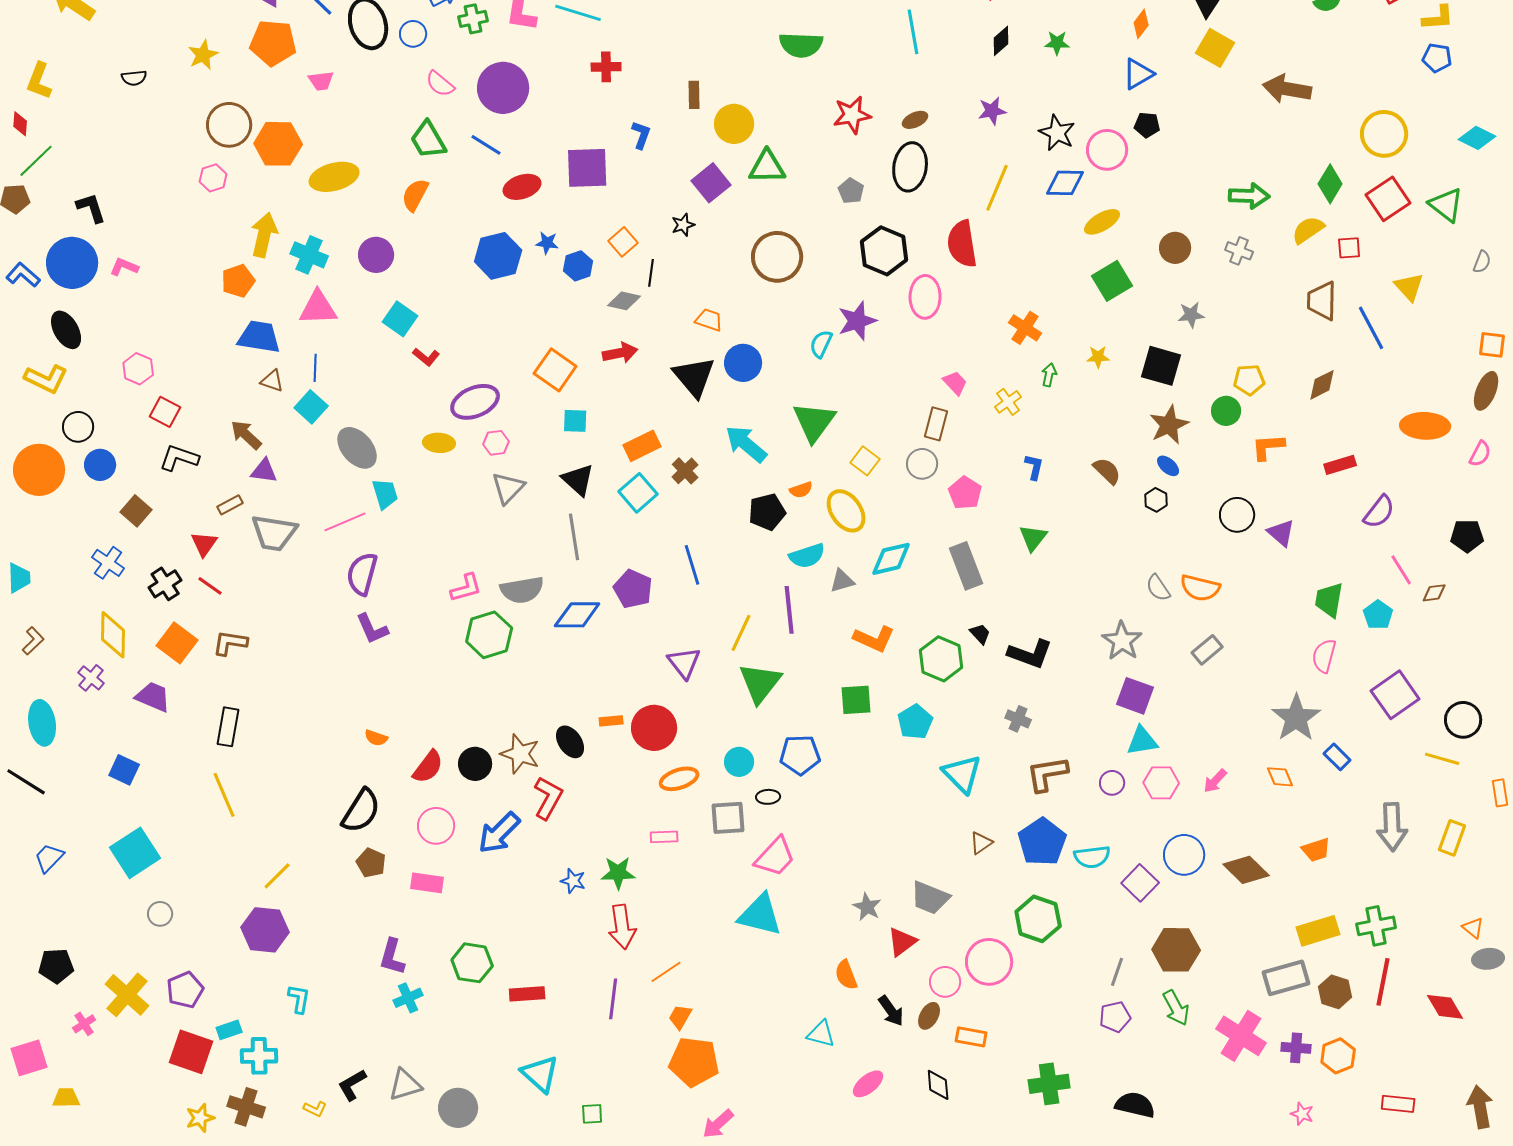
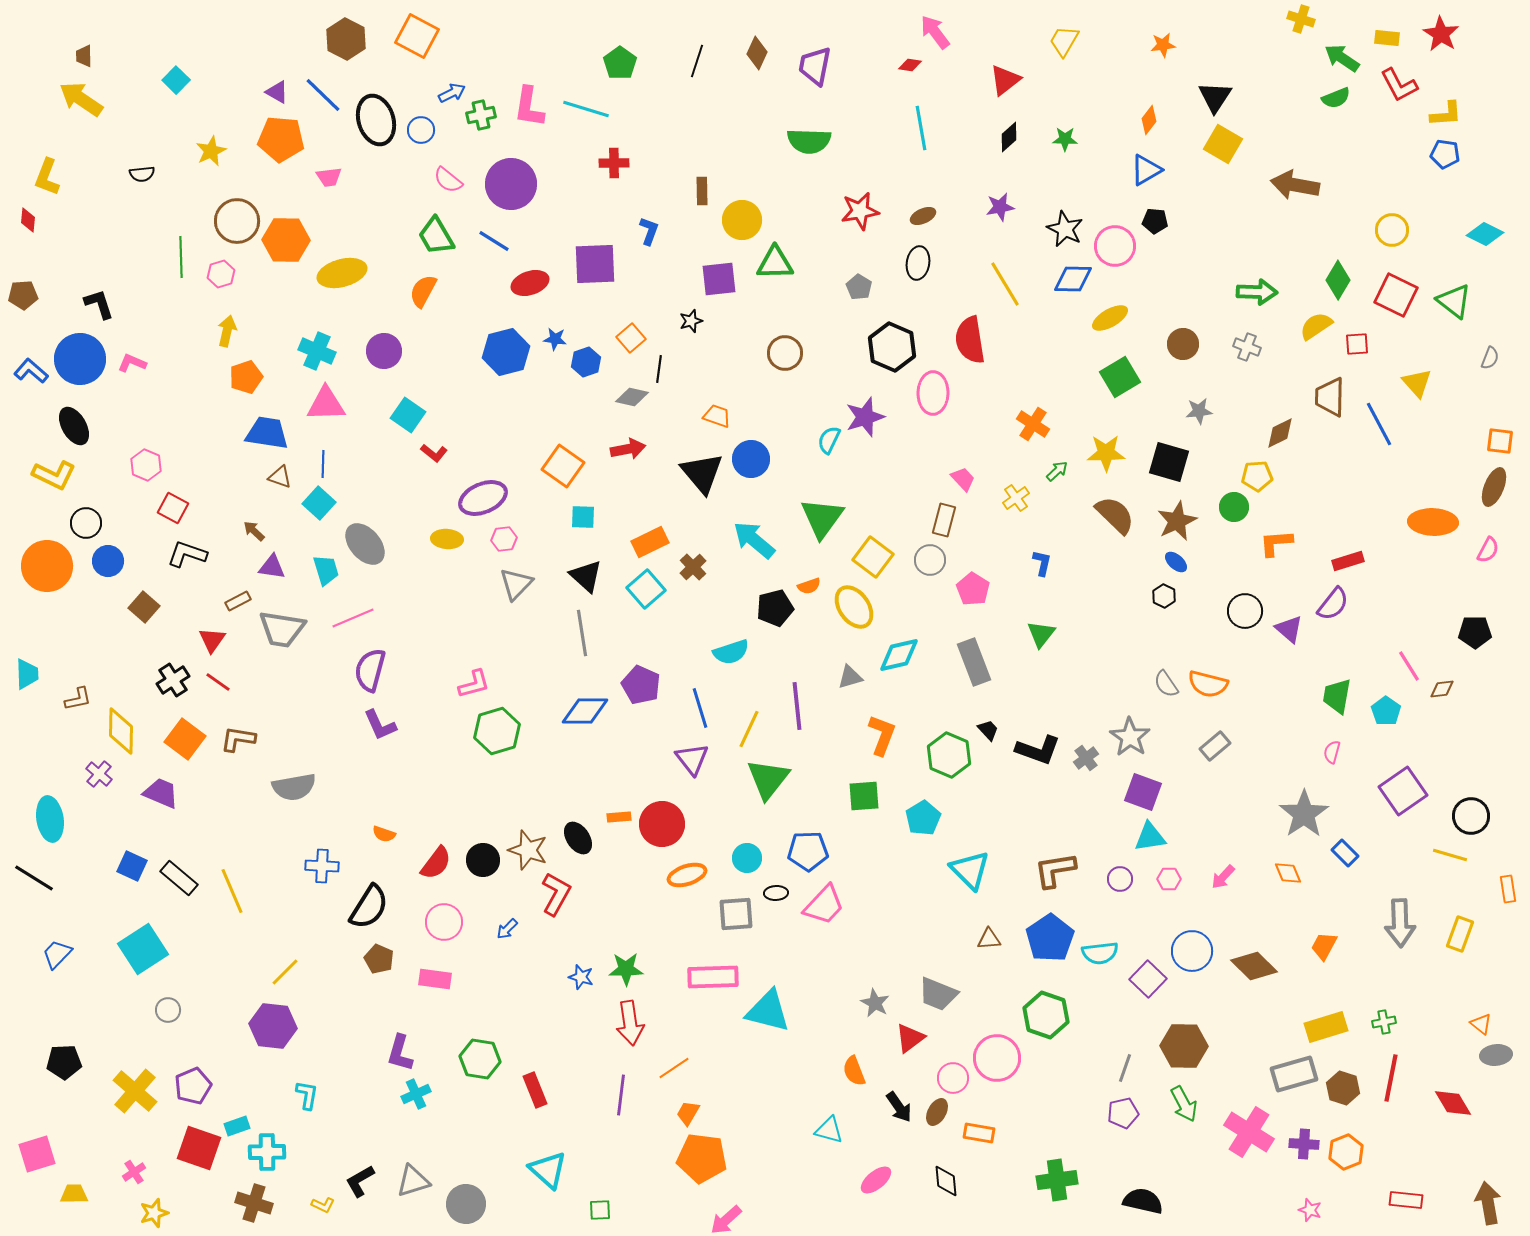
yellow circle: (1384, 134) -> (1392, 230), size x0.7
green line: (36, 161) -> (181, 257), moved, turned -48
black ellipse: (910, 167) -> (918, 263), size x0.7
purple square: (711, 183) -> (719, 279), turned 33
yellow line: (997, 188) -> (1005, 284), turned -54
red square: (1388, 199) -> (1396, 295), turned -30
yellow arrow: (264, 235) -> (227, 331), moved, size x0.7
brown circle: (777, 257) -> (785, 353), size x0.7
yellow star: (1098, 357) -> (1106, 453), size x1.6
green arrow: (1049, 375) -> (1057, 471), turned 35
brown diamond: (1322, 385) -> (1280, 433), moved
brown arrow: (246, 435) -> (254, 531), size x0.7
yellow square: (865, 461) -> (873, 557), size x1.4
brown semicircle: (1107, 471) -> (1115, 515), moved, size x1.4
cyan trapezoid: (385, 494) -> (326, 570), moved
purple semicircle: (1379, 512) -> (1333, 604), moved
cyan semicircle: (807, 556) -> (731, 652), moved
blue cross: (108, 563) -> (322, 866), moved, turned -32
blue line: (692, 565) -> (700, 708), moved
gray semicircle: (522, 590) -> (294, 787), moved
orange L-shape: (874, 639) -> (882, 735), turned -93
brown L-shape: (33, 641) -> (78, 699), moved, turned 32
pink semicircle: (1324, 656) -> (1332, 752), size x0.7
gray cross: (1018, 719) -> (1086, 758), moved, turned 30
black rectangle: (228, 727) -> (179, 878), moved, turned -60
pink hexagon: (1161, 783) -> (1169, 879), size x0.7
blue arrow: (499, 833) -> (507, 929), size x0.5
pink rectangle: (664, 837) -> (713, 977), moved, size x1.8
brown triangle: (981, 843) -> (989, 939), turned 30
orange trapezoid: (1316, 850) -> (1324, 946), turned 136
pink trapezoid: (775, 857) -> (824, 905), moved
green cross: (1376, 926) -> (1384, 1022), size x0.6
red rectangle: (527, 994) -> (535, 1090), turned 72
pink cross: (84, 1024) -> (134, 1172), moved
yellow star: (200, 1118) -> (154, 1213), moved

